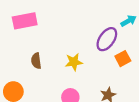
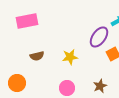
brown semicircle: (36, 61) -> (37, 56), turned -96

